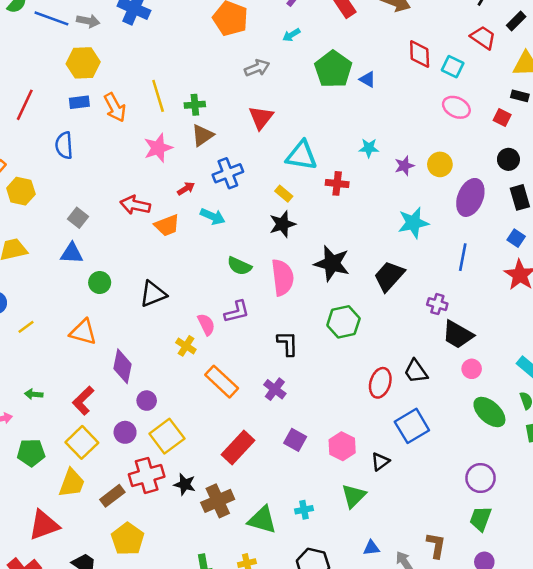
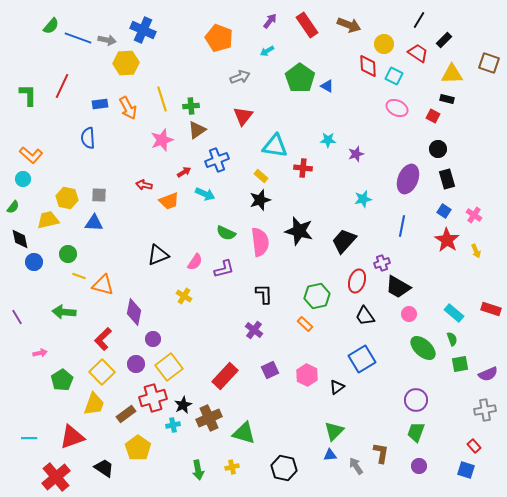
yellow hexagon: (83, 63) -> (126, 63), moved
red line: (25, 105) -> (62, 86), moved
yellow circle: (440, 164) -> (384, 44), moved
yellow hexagon: (21, 191) -> (67, 198), moved
red arrow: (135, 205) -> (144, 185), size x0.7
gray square: (78, 218) -> (99, 195), turned -35
cyan star: (413, 223) -> (363, 199), size x0.7
green circle: (100, 283) -> (68, 254), moved
purple cross: (437, 304) -> (382, 263), turned -35
green hexagon: (343, 322) -> (317, 296), moved
pink semicircle: (206, 324) -> (195, 262), moved, turned 60
yellow line: (26, 327) -> (79, 276), moved, turned 56
orange rectangle: (222, 382) -> (305, 324), moved, size x0.6
red ellipse: (380, 383) -> (357, 281), moved
green arrow: (34, 394) -> (64, 312), moved, size x1.6
purple square: (295, 440) -> (270, 370), turned 36
green pentagon: (31, 453) -> (62, 380), turned -30
black star: (185, 484) -> (183, 405), turned 30
green triangle: (354, 496) -> (334, 431), moved
cyan cross: (304, 510) -> (173, 425), moved

